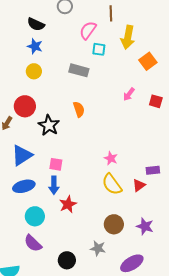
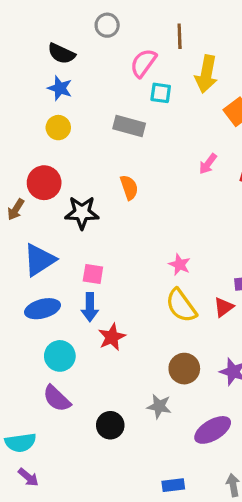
black star: (49, 125) -> (82, 213), turned -30

